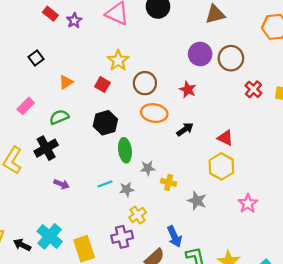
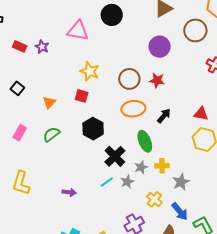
brown circle: (231, 58) -> (195, 30), moved
brown circle: (145, 83) -> (129, 79), moved
black cross: (46, 148) -> (115, 156), moved
green ellipse: (125, 150) -> (145, 141), moved
gray star: (148, 168) -> (141, 167), moved
gray star: (197, 201) -> (181, 182), moved, turned -30
yellow cross: (138, 215) -> (154, 199), moved

